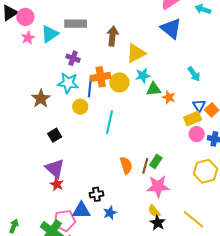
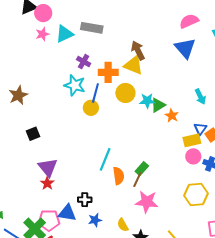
brown arrow: (113, 36) -> (138, 50), moved, turned -42
yellow triangle: (136, 53) -> (133, 65), moved, turned 40
cyan star: (143, 75) -> (147, 101), moved
orange cross: (101, 77) -> (108, 72), moved
green triangle: (154, 89) -> (158, 105), turned -35
brown star: (41, 99) -> (18, 95), moved
yellow circle: (80, 107) -> (91, 108), moved
cyan line: (109, 122) -> (105, 159), moved
black square: (55, 135) -> (33, 134), moved
green rectangle: (156, 162) -> (142, 169), moved
yellow semicircle: (154, 211) -> (123, 225), moved

